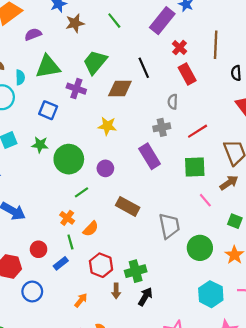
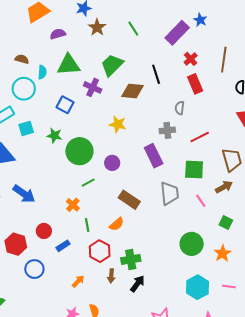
brown star: (75, 23) -> (97, 27), turned -30
gray trapezoid: (169, 226) -> (169, 193), moved
orange semicircle: (91, 229) -> (117, 224), moved
green line: (70, 242) -> (87, 225), moved

